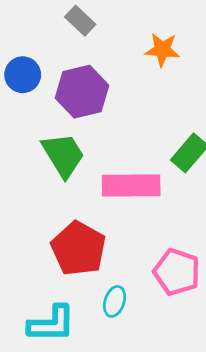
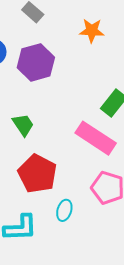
green trapezoid: (63, 155) -> (23, 125), moved, size x0.7
pink rectangle: (131, 185) -> (96, 138), moved, turned 36

